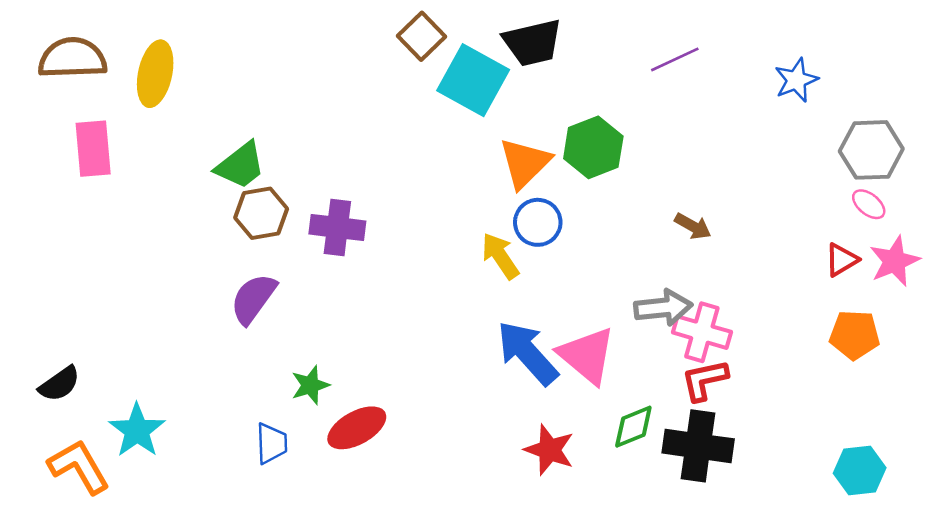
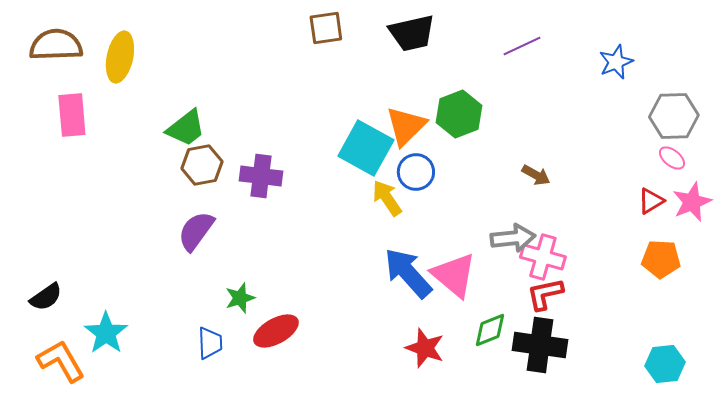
brown square: (421, 36) -> (326, 28), turned 36
cyan square: (473, 80) -> (366, 148), moved

